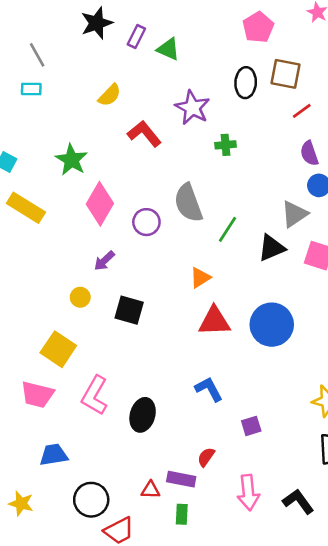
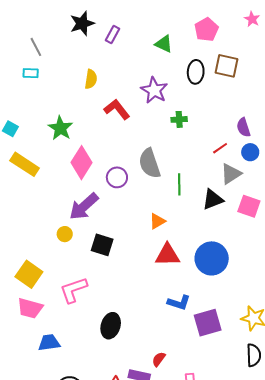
green triangle: (168, 49) -> (164, 44), moved
yellow semicircle: (110, 95) -> (91, 79), turned -36
red line: (302, 111) -> (220, 148), moved
green line: (228, 229) -> (179, 184), turned -35
purple arrow: (104, 261) -> (84, 206), size x1.8
yellow square: (58, 349) -> (29, 274), moved
blue L-shape: (209, 389) -> (179, 303), moved, turned 135
pink L-shape: (95, 395) -> (73, 290), moved, turned 40
purple square: (251, 426) -> (208, 323), moved, size x1.8
blue trapezoid: (54, 455) -> (49, 343), moved

